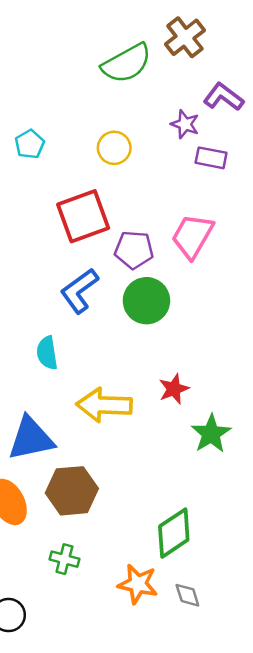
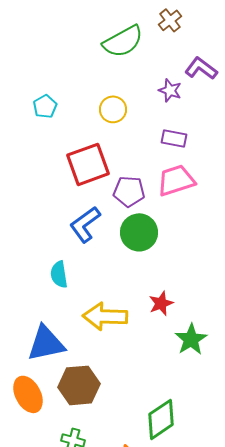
brown cross: (185, 37) -> (170, 20), size x0.7
purple rectangle: (211, 158) -> (174, 138), moved
pink trapezoid: (192, 236) -> (176, 180), turned 42

